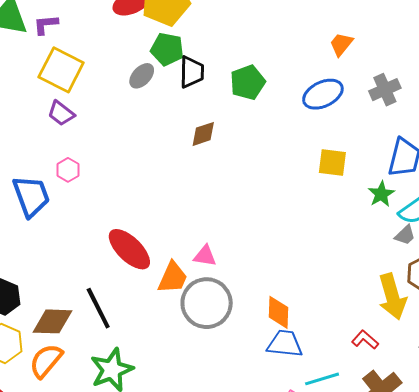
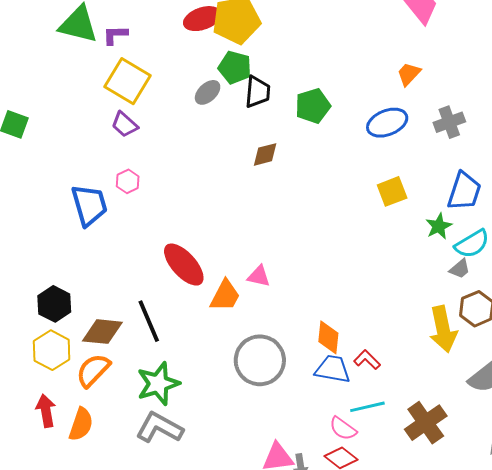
yellow square: (332, 162) -> (392, 191), turned -32
gray circle: (207, 303) -> (260, 360), moved
red L-shape: (365, 340) -> (367, 360), moved

